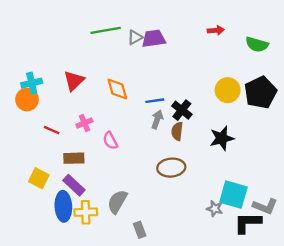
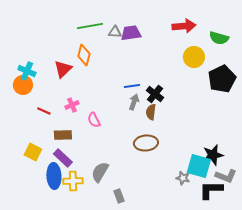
red arrow: (216, 30) -> (184, 26), size x1.6
gray triangle: (135, 37) -> (115, 32), turned 32
cyan cross: (32, 83) -> (27, 71), turned 36
orange diamond: (117, 89) -> (84, 55), moved, turned 30
yellow circle: (228, 90) -> (194, 57), moved
black star: (222, 138) -> (213, 155), moved

